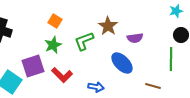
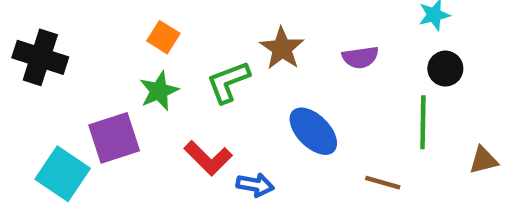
purple semicircle: (135, 38) -> (360, 57), moved
red L-shape: (62, 75) -> (208, 158), moved

